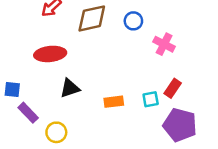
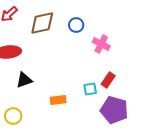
orange rectangle: (114, 102) -> (58, 100), moved

